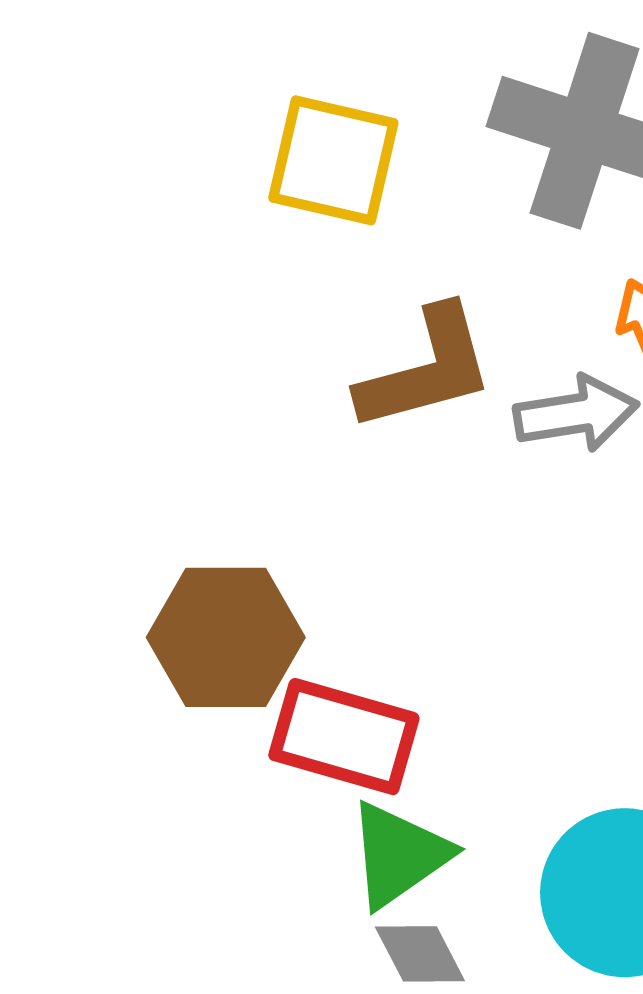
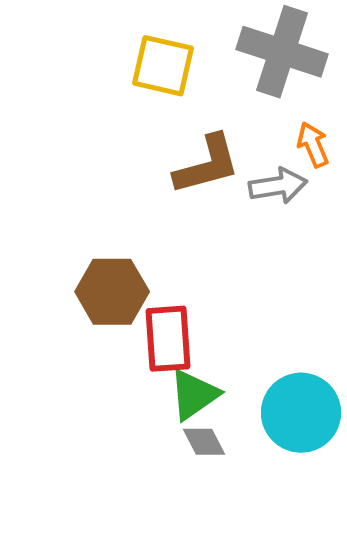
red rectangle: (344, 737) -> (168, 339), turned 70

